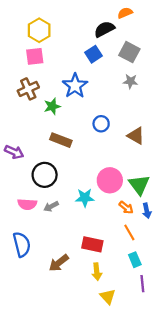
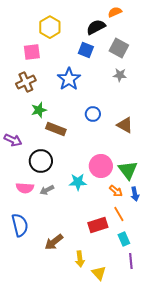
yellow hexagon: (39, 30) -> (50, 27), moved
blue square: (93, 54) -> (86, 50), turned -35
green star: (52, 106) -> (39, 110), moved
red rectangle: (92, 244) -> (98, 225), moved, turned -30
yellow arrow: (97, 272) -> (80, 259), moved

